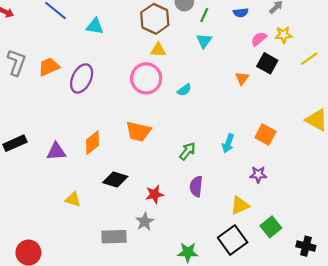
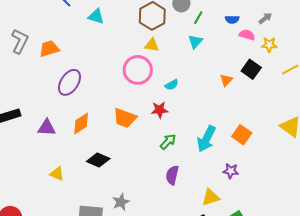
pink semicircle: (259, 39) -> (247, 35), moved, turned 49
purple ellipse: (82, 78) -> (69, 82), moved
cyan arrow: (228, 143) -> (206, 139), size x1.5
red star: (155, 194) -> (160, 110), moved

